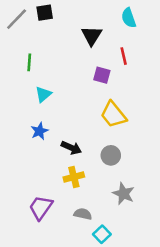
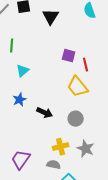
black triangle: (92, 36) -> (51, 17), moved
red line: (124, 56) -> (86, 65), moved
yellow cross: (74, 177) -> (61, 147), moved

